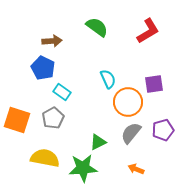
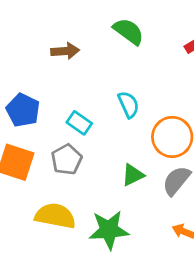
blue pentagon: (43, 68) -> (23, 110), moved
cyan semicircle: (108, 79) -> (129, 105), moved
green triangle: (98, 142) -> (133, 175), moved

